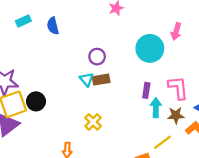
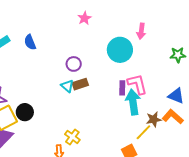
pink L-shape: (178, 88) -> (137, 84), moved
cyan arrow: (156, 108) -> (133, 102), size x1.4
brown star: (176, 115) -> (154, 119), moved
yellow cross: (93, 122) -> (72, 137), moved

